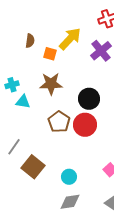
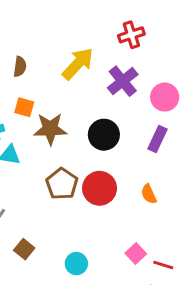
orange square: (50, 54) -> (24, 107), moved
black circle: (89, 99) -> (104, 135), moved
brown square: (33, 167) -> (24, 249), size x0.6

